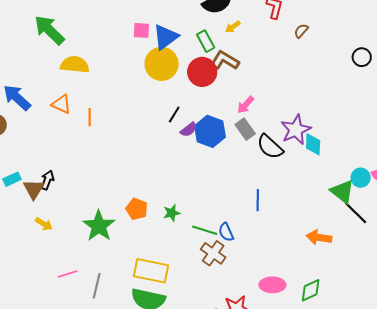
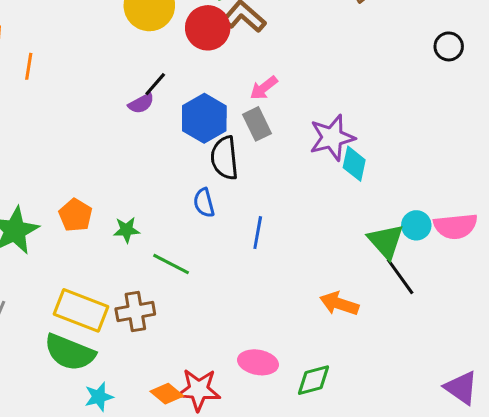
purple semicircle: (189, 130) -> (141, 103), moved
black semicircle: (270, 147) -> (225, 158), moved, turned 32
blue semicircle: (226, 232) -> (204, 203), moved
brown cross: (213, 253) -> (135, 311), moved, turned 35

